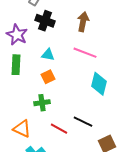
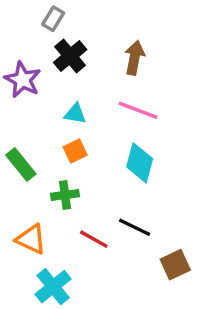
black cross: (45, 21) -> (70, 56), turned 30
green rectangle: (16, 65) -> (21, 165), moved, turned -42
cyan diamond: (99, 84) -> (140, 163), moved

